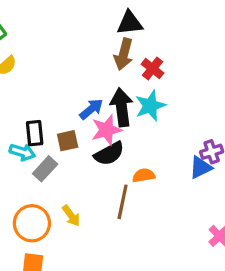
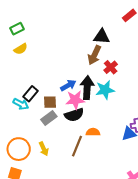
black rectangle: (35, 133) -> (31, 94), turned 35
gray rectangle: (45, 169) -> (49, 118), moved

